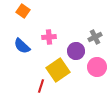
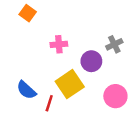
blue semicircle: (22, 46) -> (26, 90), moved
pink circle: (97, 67) -> (115, 96), moved

